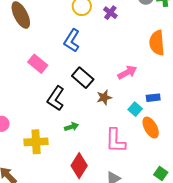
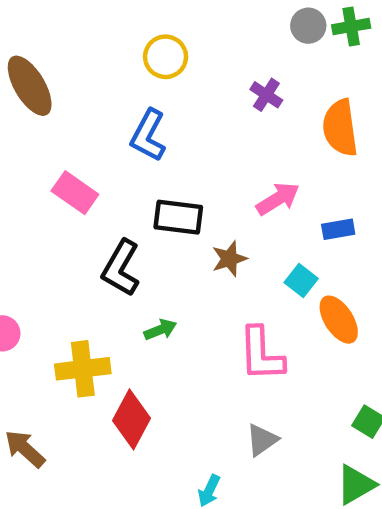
purple cross: (110, 13) -> (266, 95), moved
black rectangle: (83, 78) -> (178, 217), turned -30
blue rectangle: (153, 98) -> (338, 229), moved
red diamond: (79, 166) -> (131, 419), moved

